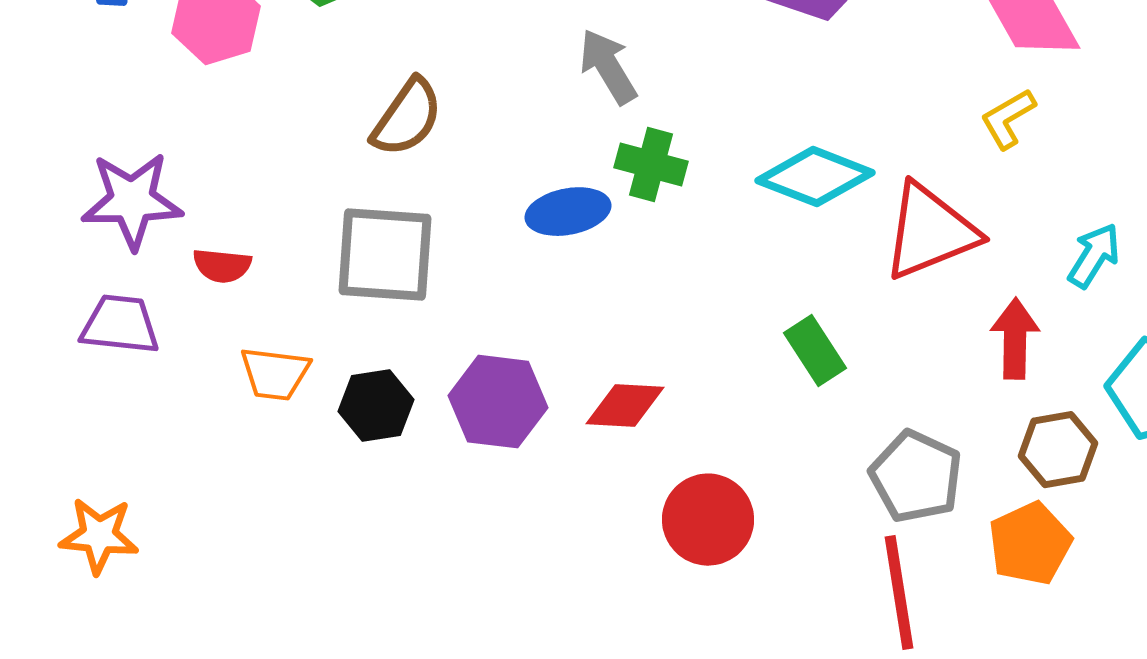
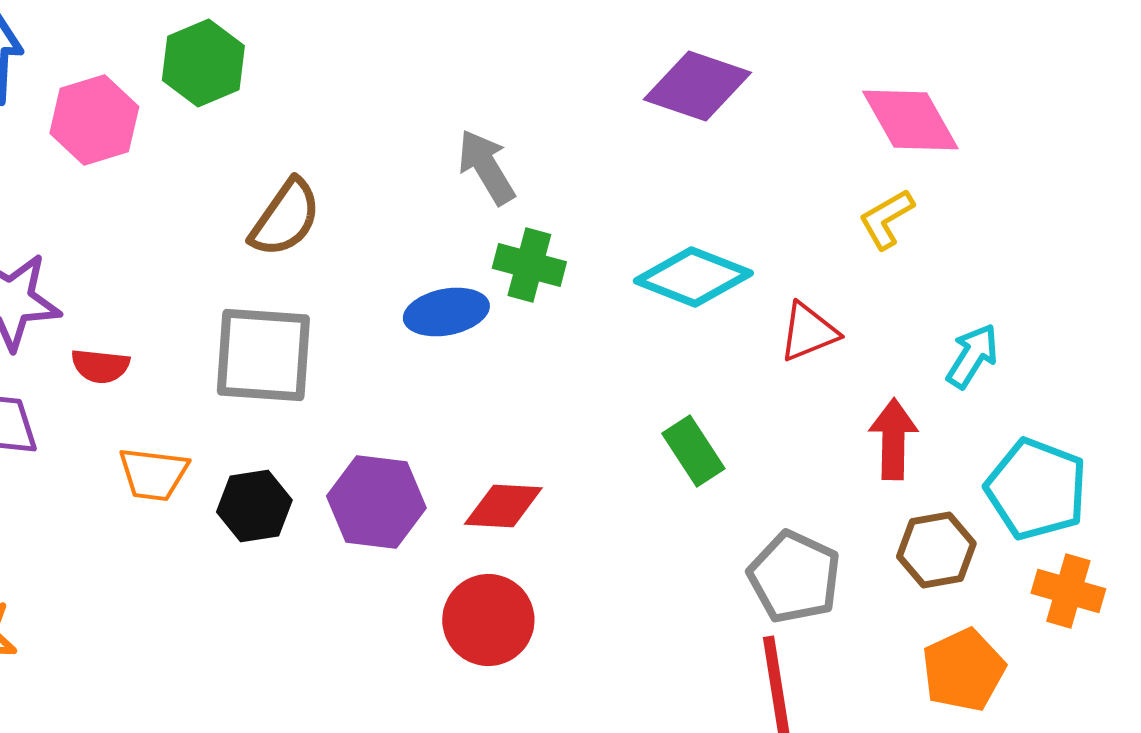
red triangle: (930, 232) -> (808, 332), size x0.6
red circle: (708, 520) -> (488, 620), moved
orange pentagon: (1030, 544) -> (963, 670), moved

